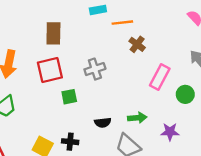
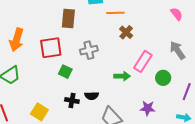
brown rectangle: (53, 33) -> (68, 19), moved
green square: (69, 97) -> (65, 72), turned 32
green arrow: (137, 118) -> (122, 76), moved
black cross: (70, 142) -> (72, 101), moved

